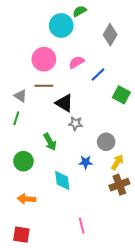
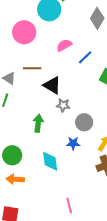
pink circle: (44, 59) -> (24, 32), moved
green arrow: (50, 142) -> (38, 123), turned -144
gray circle: (106, 142) -> (84, 122), moved
green circle: (23, 161) -> (12, 155), moved

